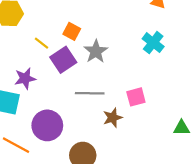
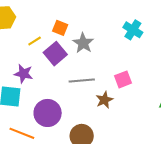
yellow line: (41, 43) -> (35, 41), turned -64
purple star: (25, 78) -> (23, 74), turned 30

